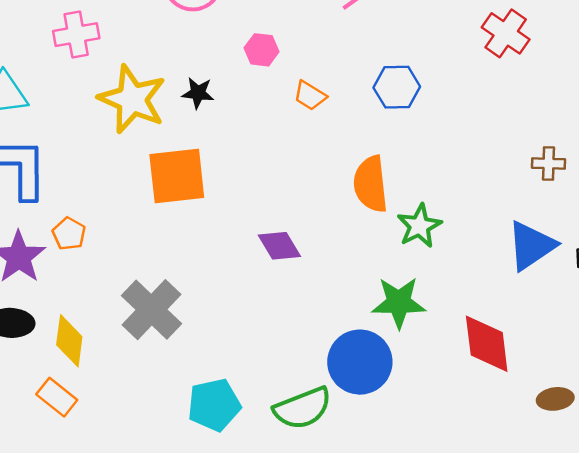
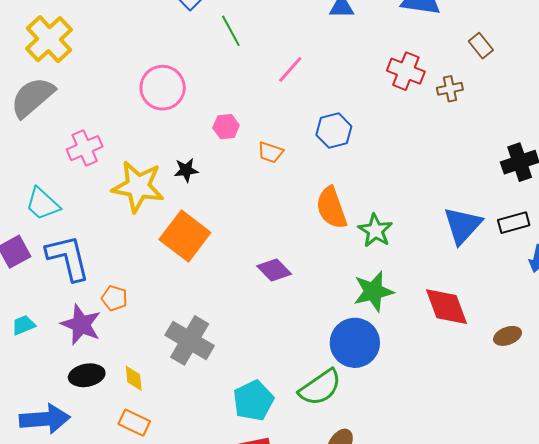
brown cross: (548, 163) -> (450, 89), moved
orange square: (177, 176) -> (185, 236), turned -33
yellow diamond: (69, 341) -> (134, 378), size x0.7

